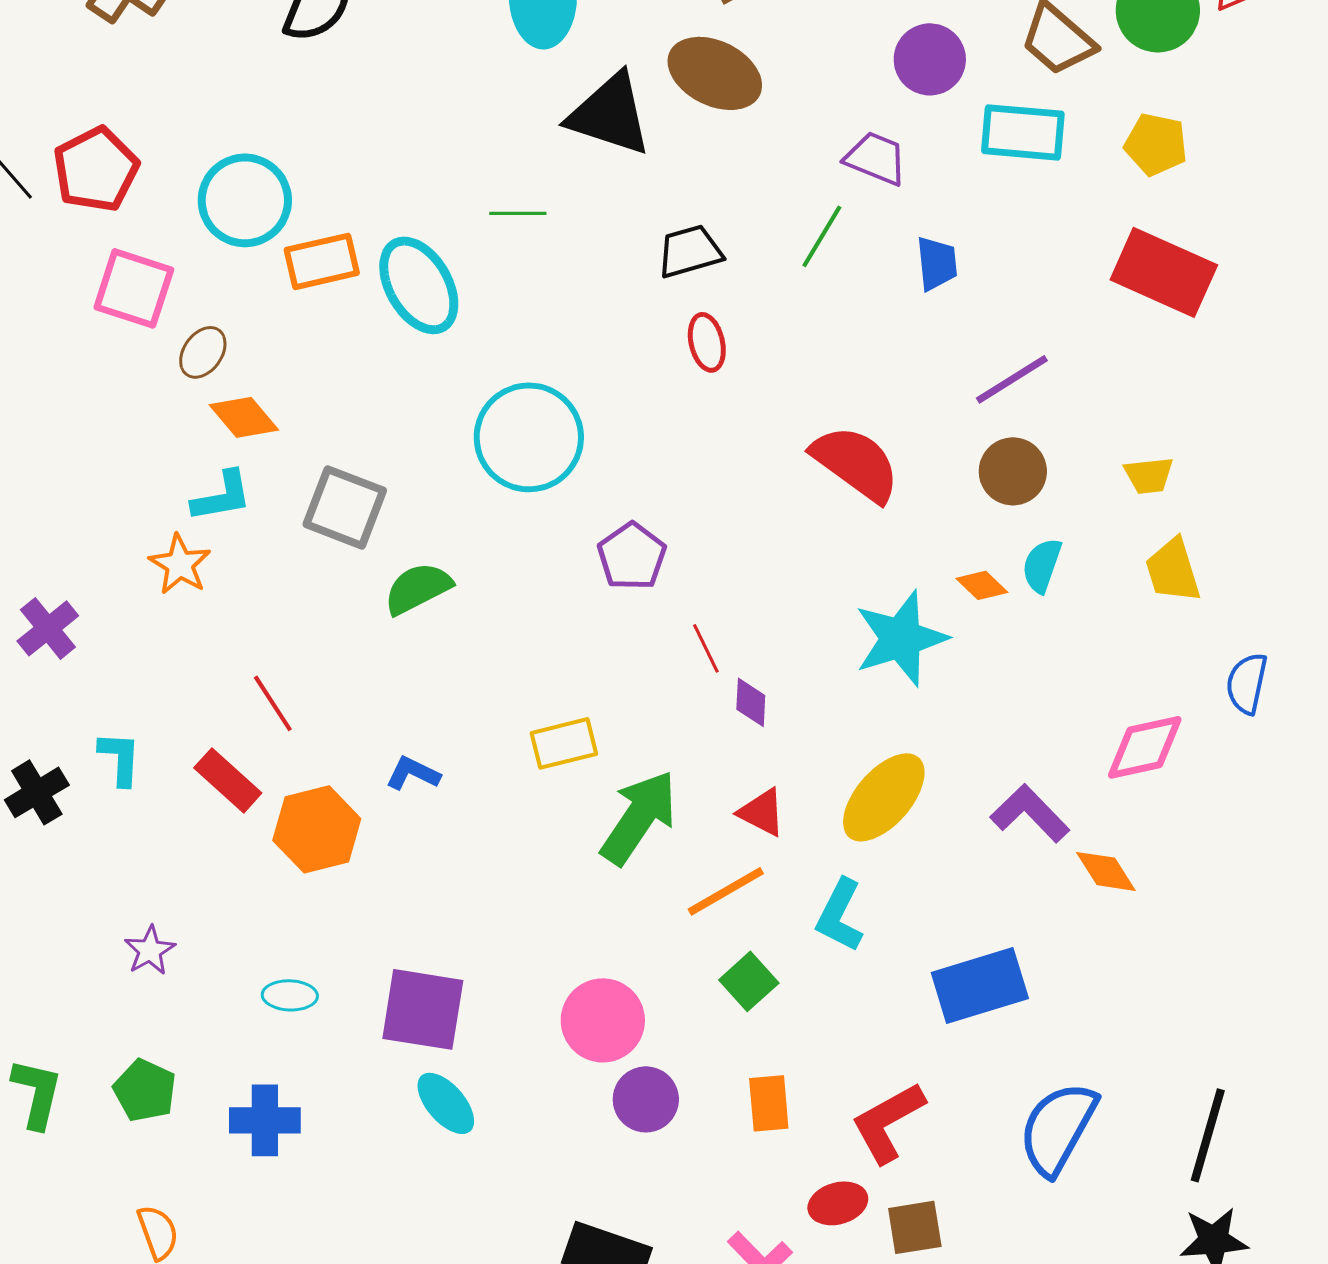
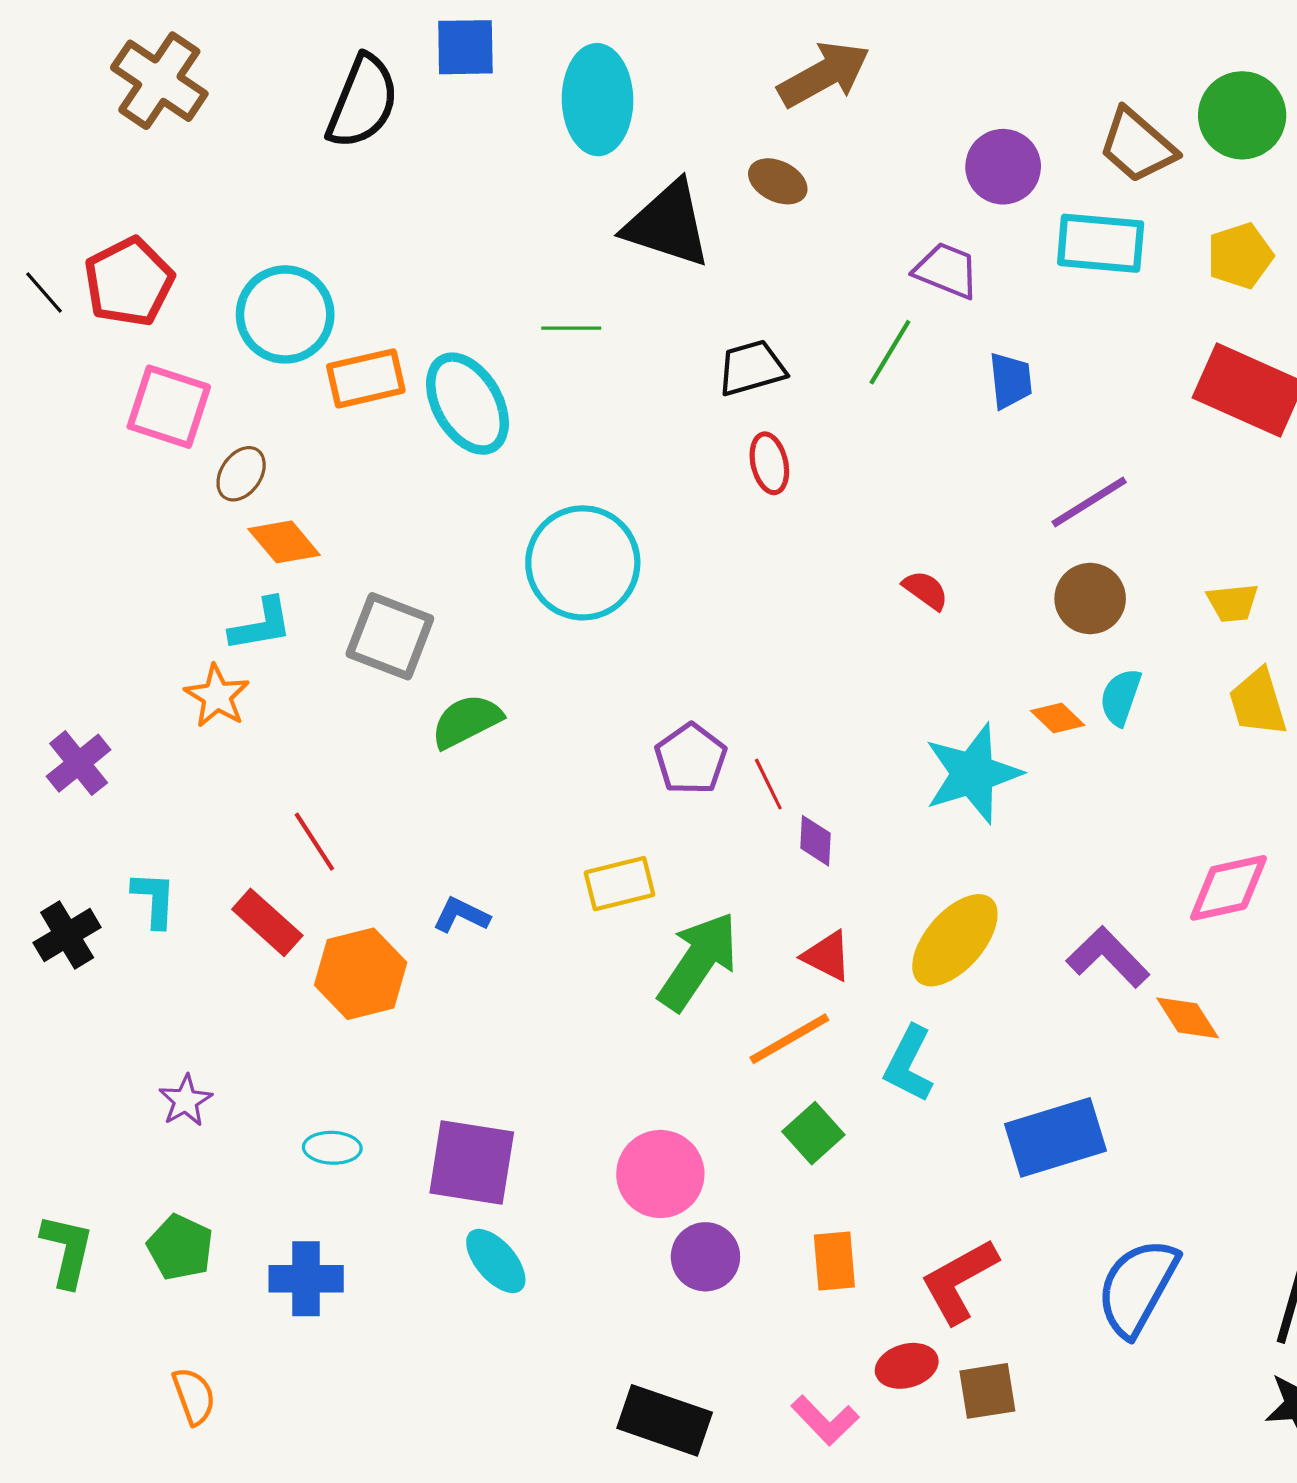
brown ellipse: (715, 73) -> (778, 181), size x0.6
yellow pentagon: (1156, 144) -> (1240, 256), turned -30
red semicircle: (856, 463) -> (926, 590), size x0.5
purple pentagon: (632, 556) -> (691, 759), moved

